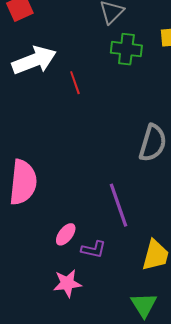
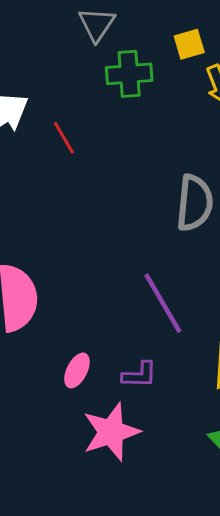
pink ellipse: (66, 234) -> (77, 370), moved
pink star: (67, 283) -> (111, 432), size x1.4

